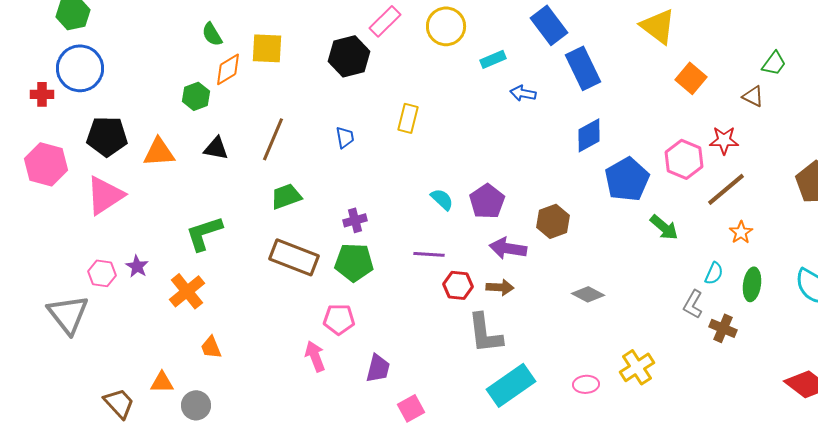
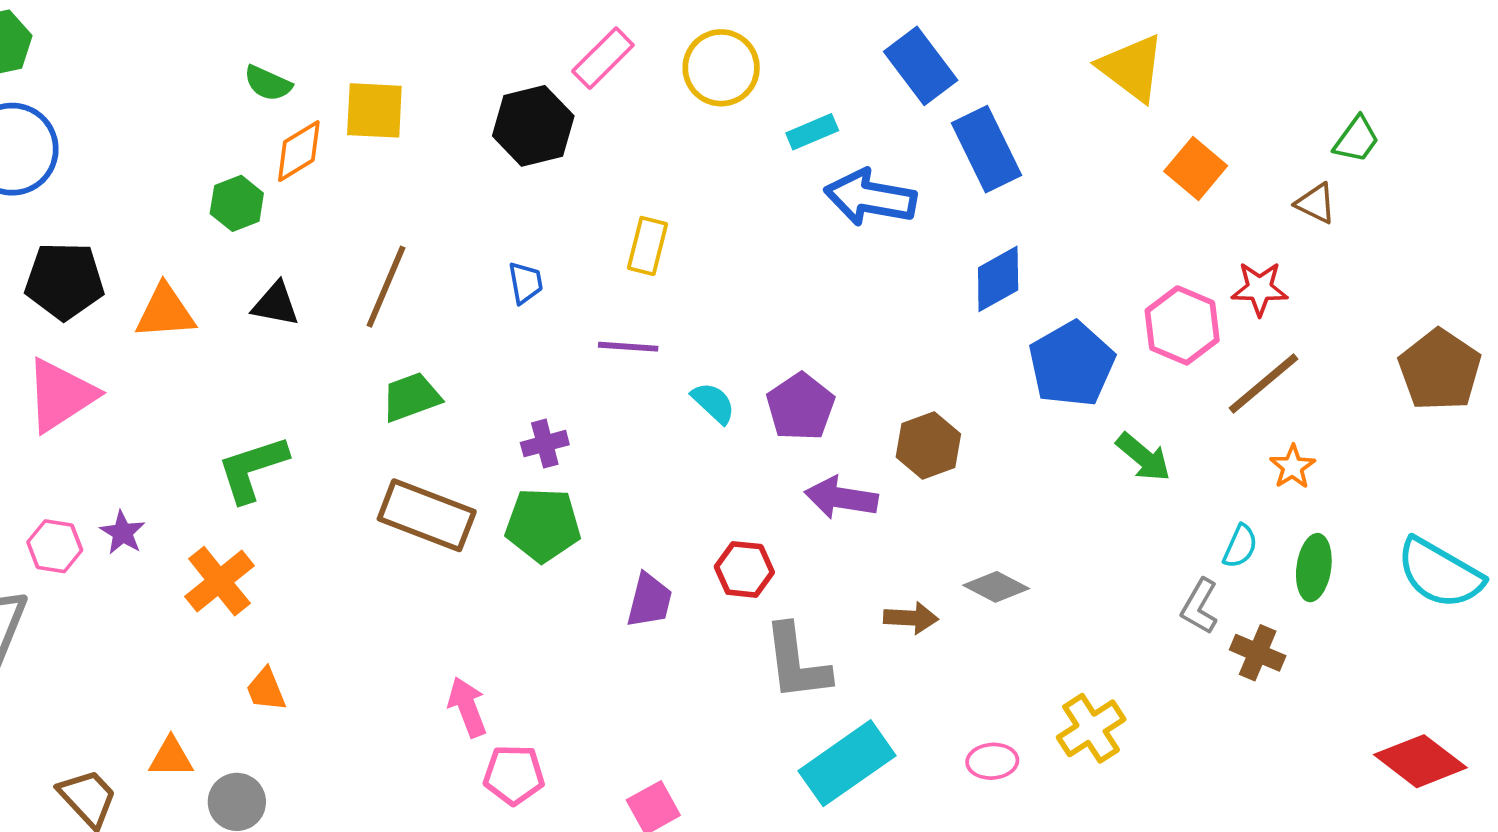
green semicircle: (212, 34) -> (268, 83), turned -35
blue arrow: (523, 93) -> (870, 198), size x1.8
purple line: (429, 254) -> (628, 347), moved
brown arrow: (500, 287) -> (911, 618), moved
pink pentagon: (339, 319) -> (514, 775), moved
purple trapezoid: (378, 368) -> (649, 600), moved

